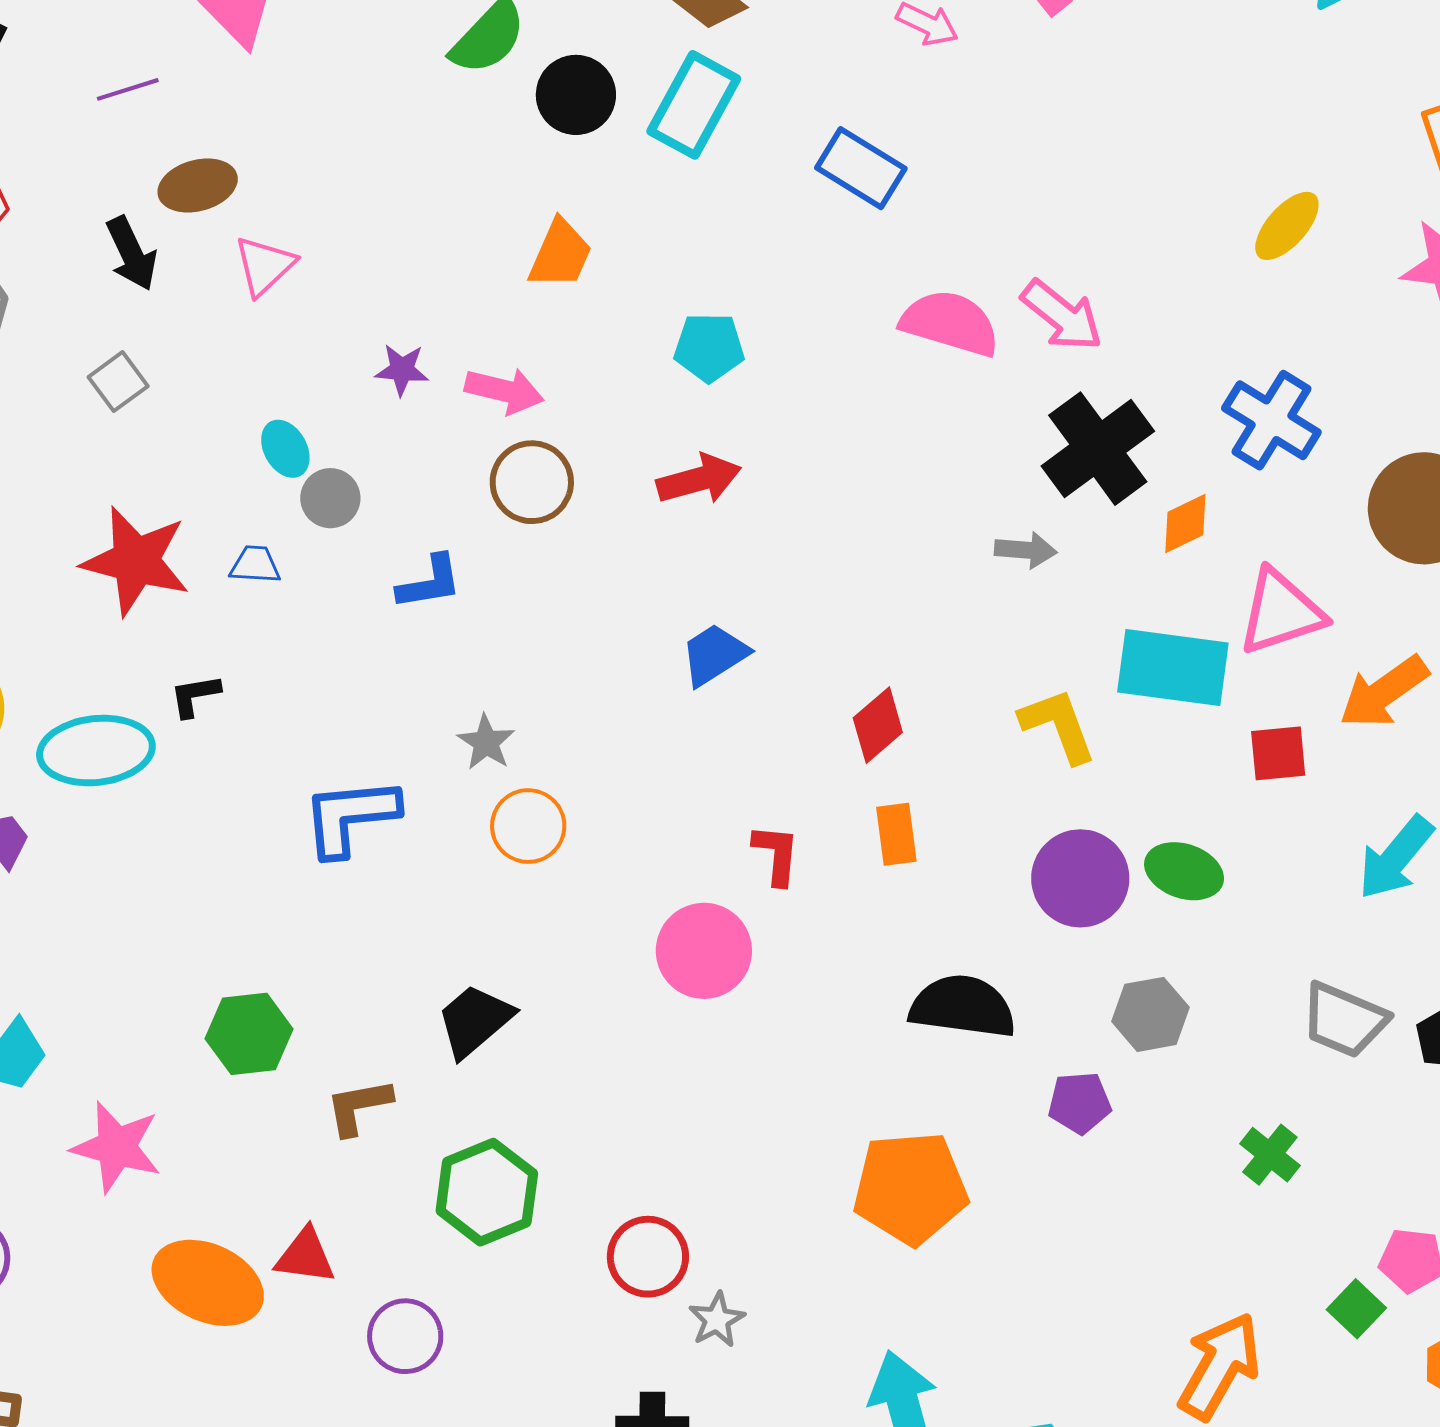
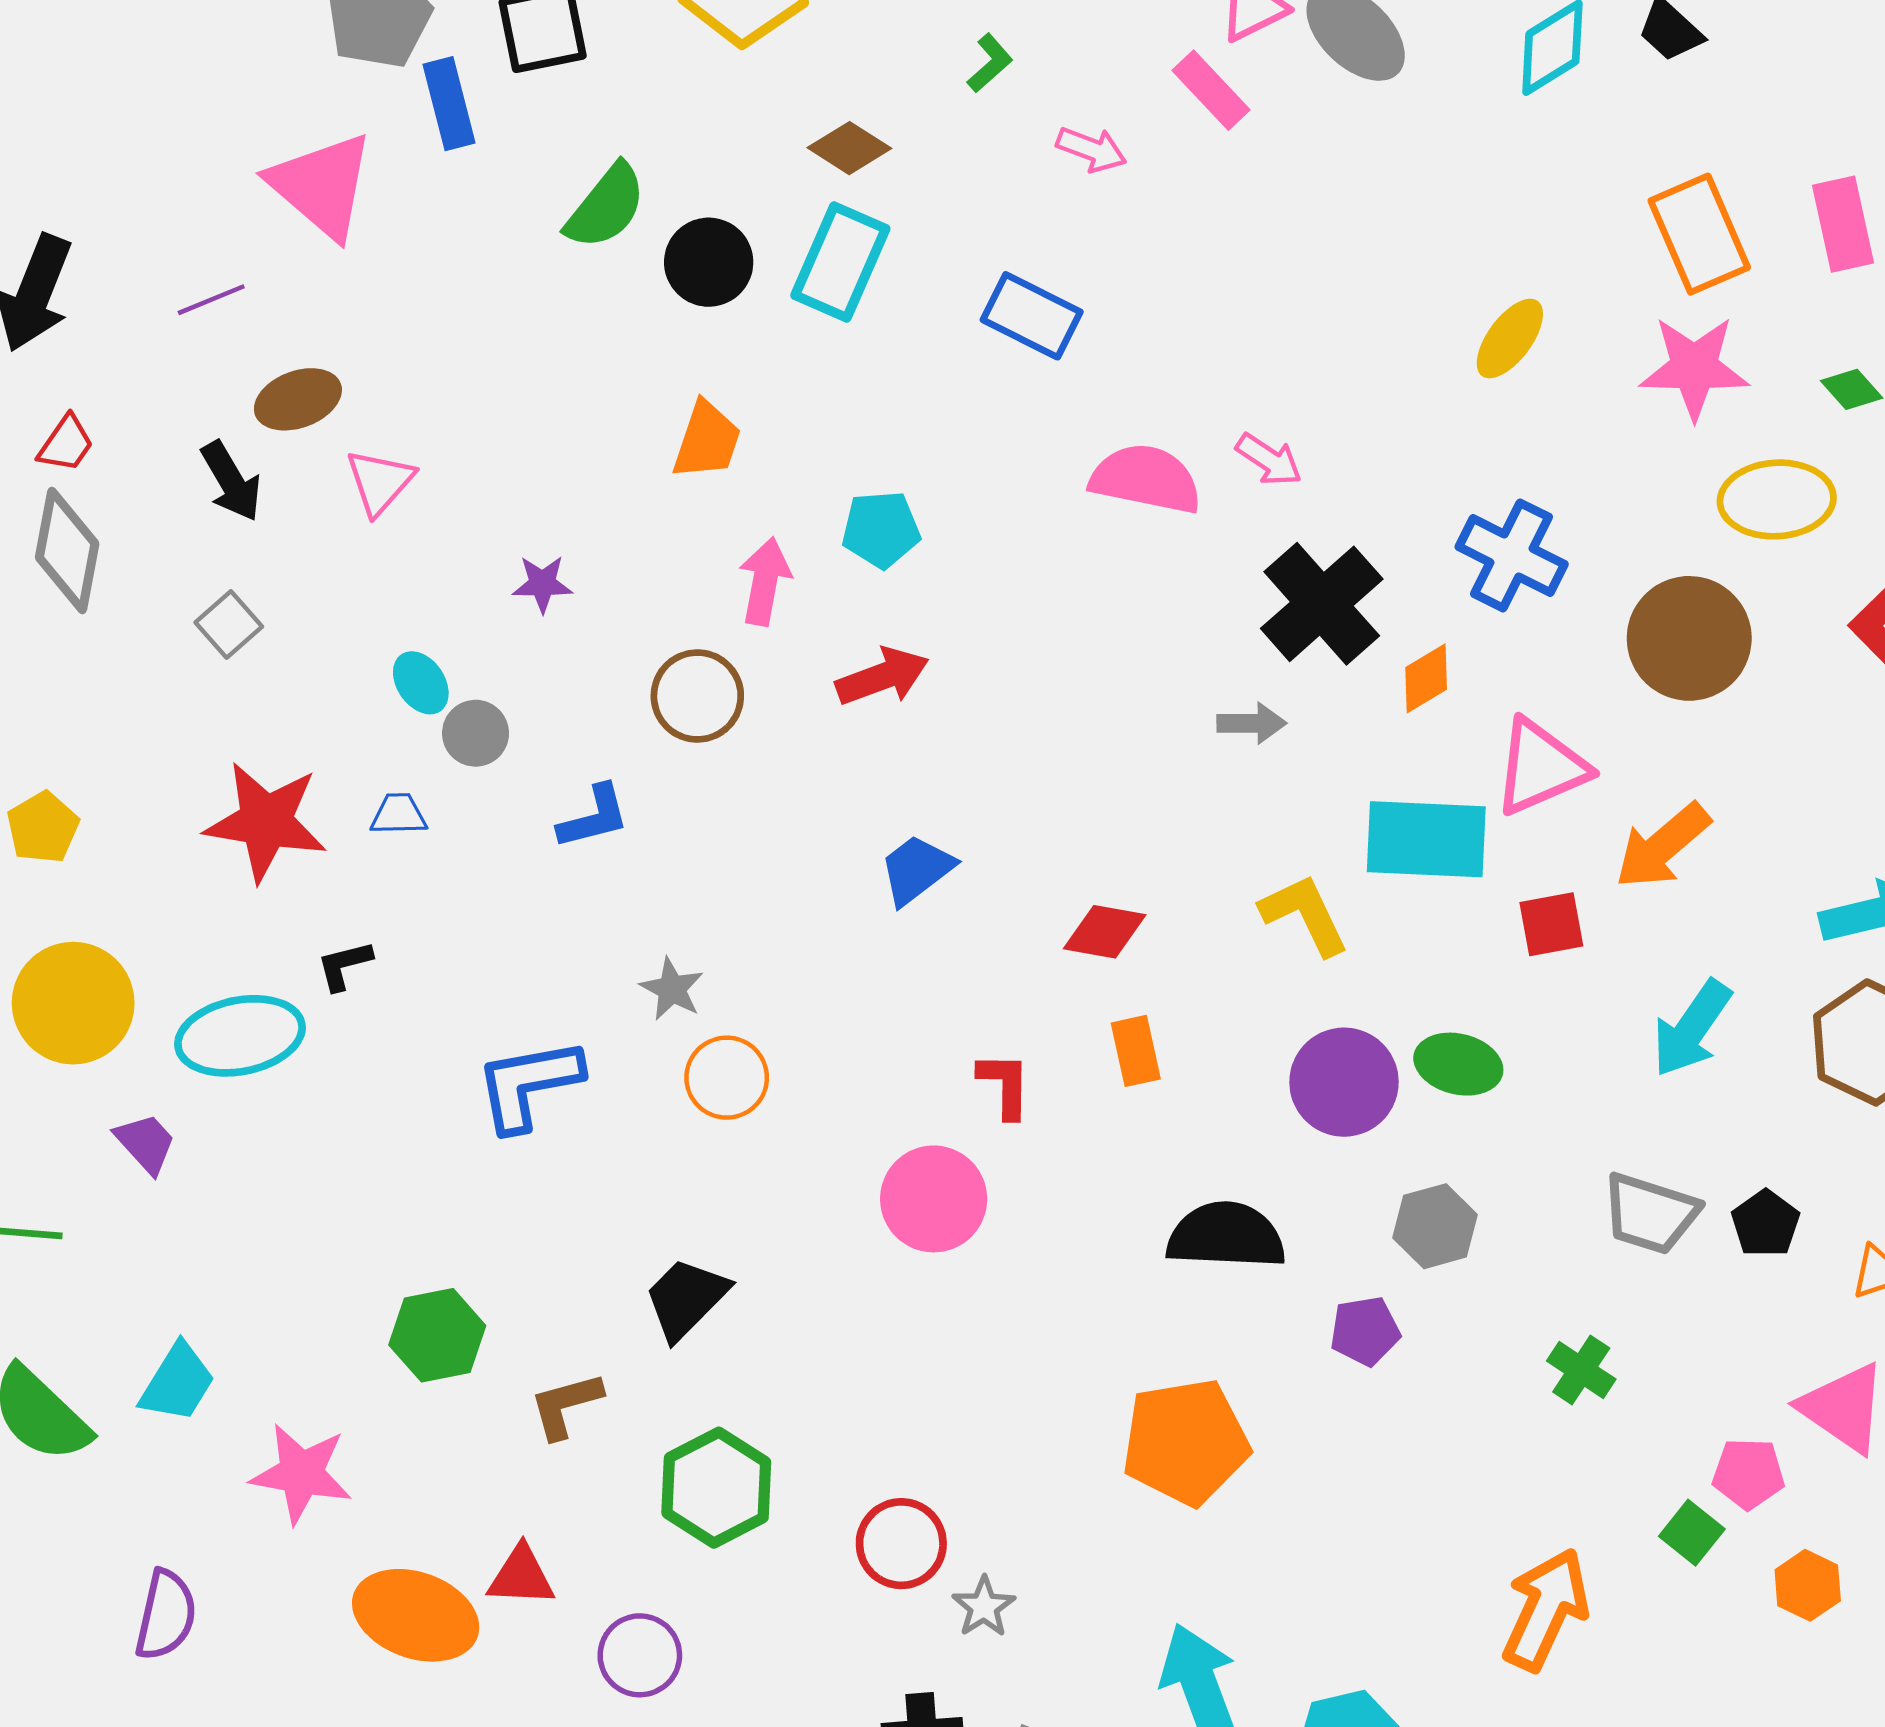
pink arrow: (1062, 315) -> (1269, 460), size x0.7
pink arrow: (504, 391) -> (765, 581), moved, turned -88
red diamond: (878, 725) -> (1105, 932), turned 56

